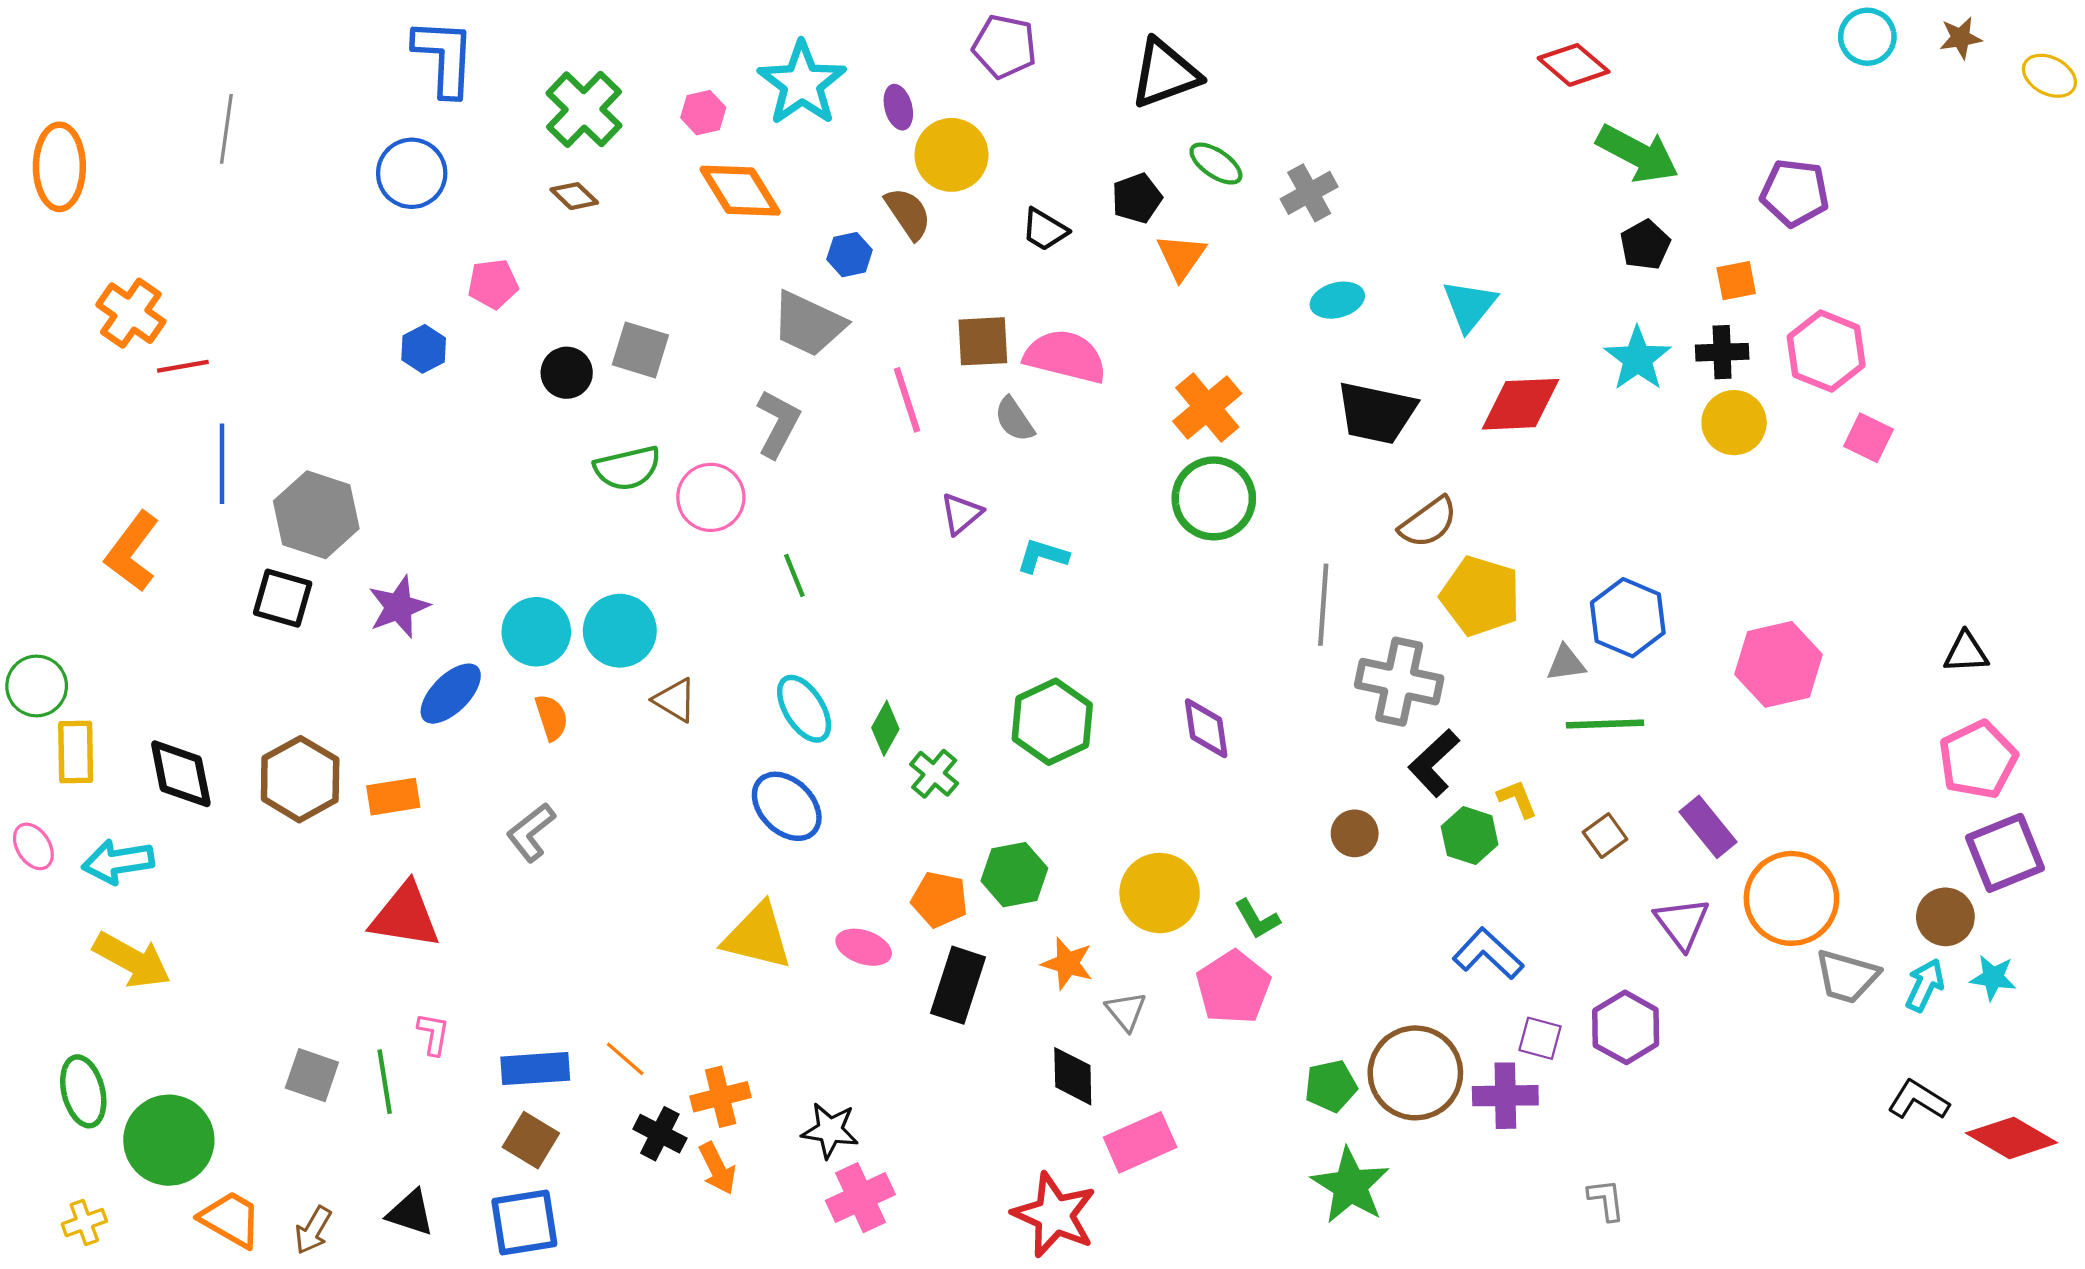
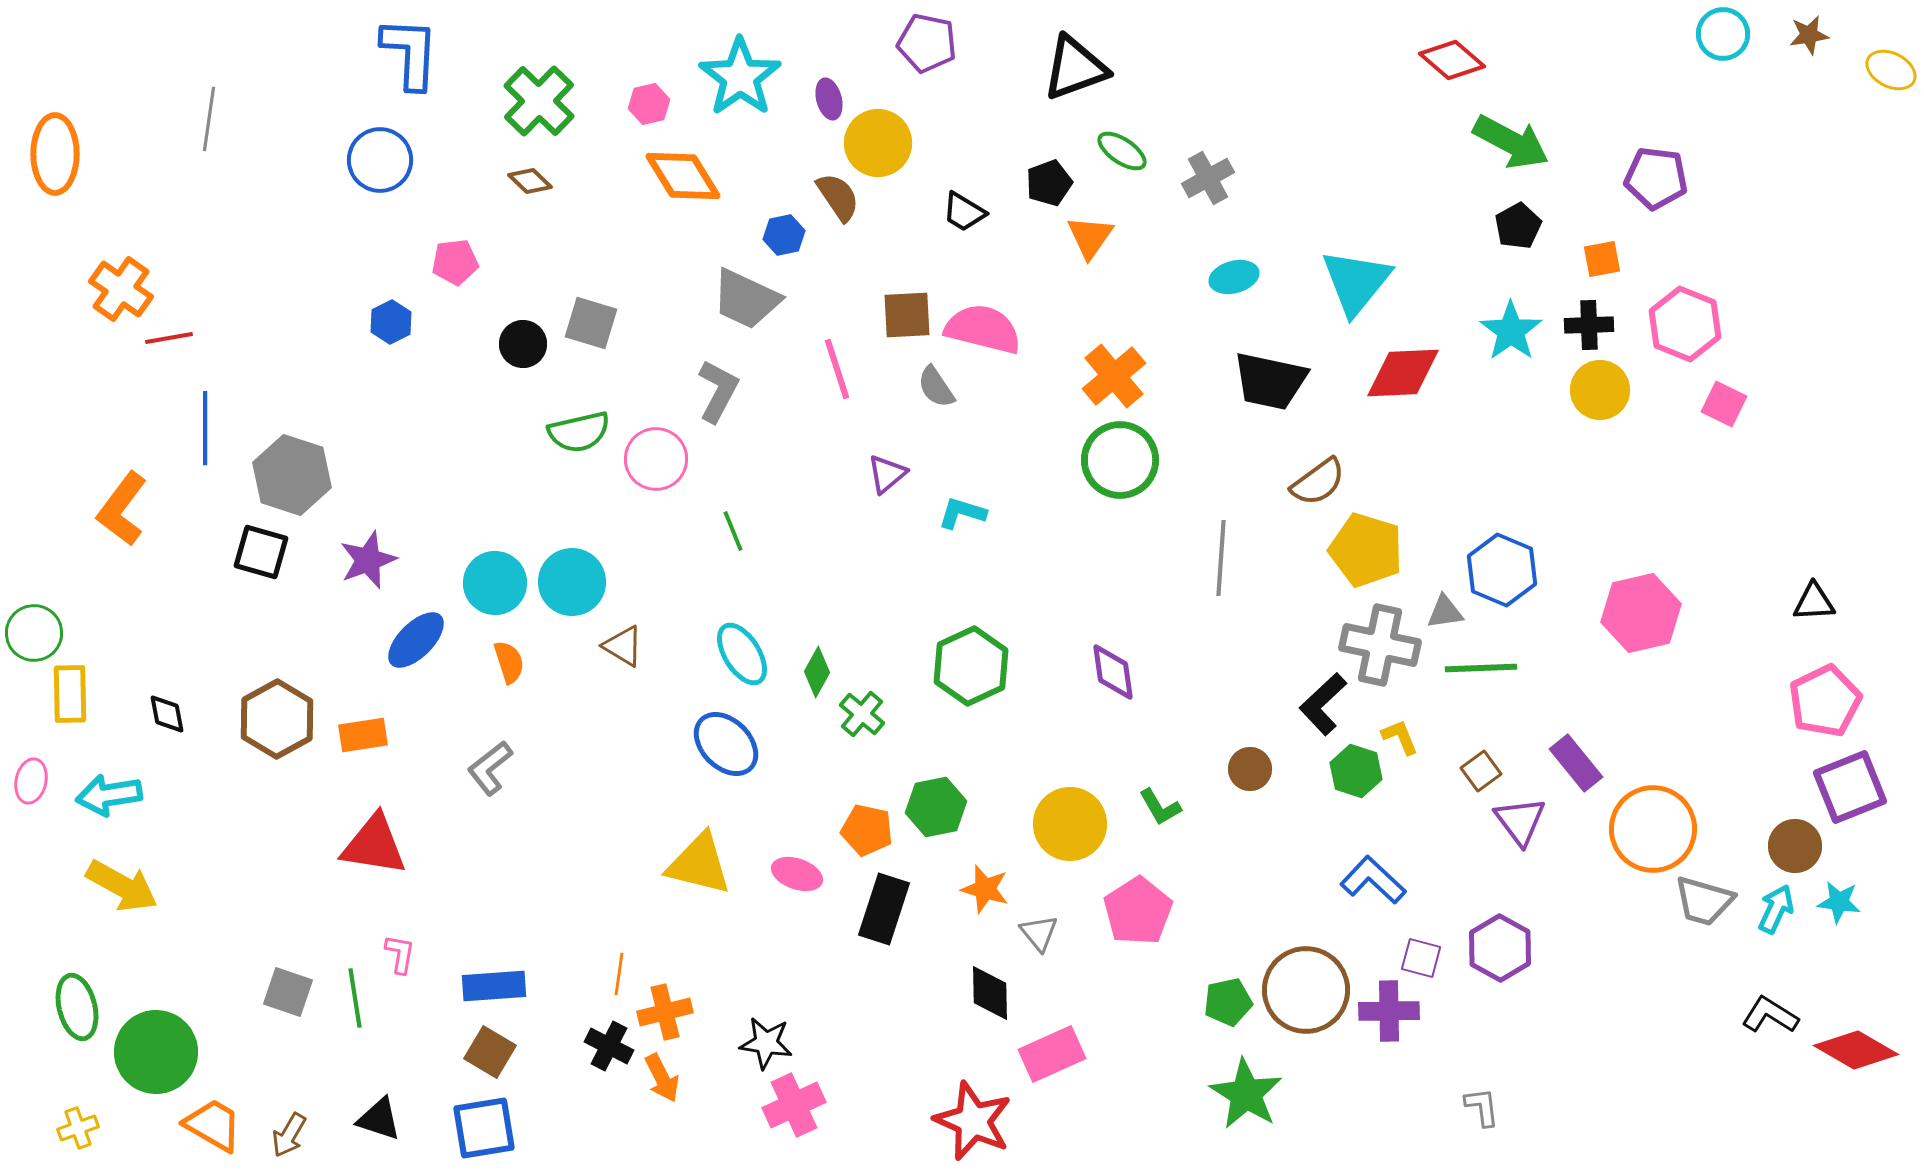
cyan triangle: (1470, 306) -> (1356, 282), size x1.4
gray cross: (1399, 682) -> (1380, 645), moved
black diamond: (181, 774) -> (167, 714), size x0.6
pink ellipse: (33, 846) -> (31, 781), turned 45
green L-shape: (1257, 919) -> (1160, 807), moved
purple triangle: (1682, 923) -> (1520, 821), moved
orange line: (625, 1059) -> (619, 974), moved, turned 57

